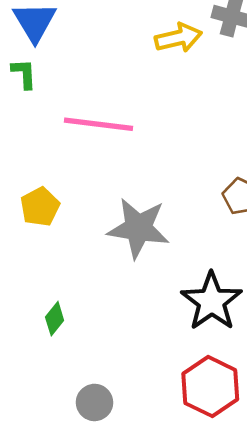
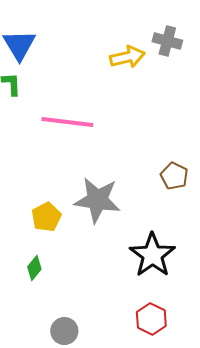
yellow pentagon: (40, 207) -> (46, 217), moved
red hexagon: (210, 387) -> (151, 319), size x0.7

